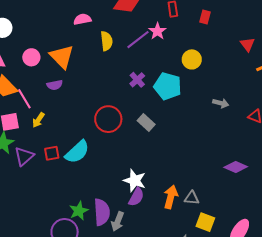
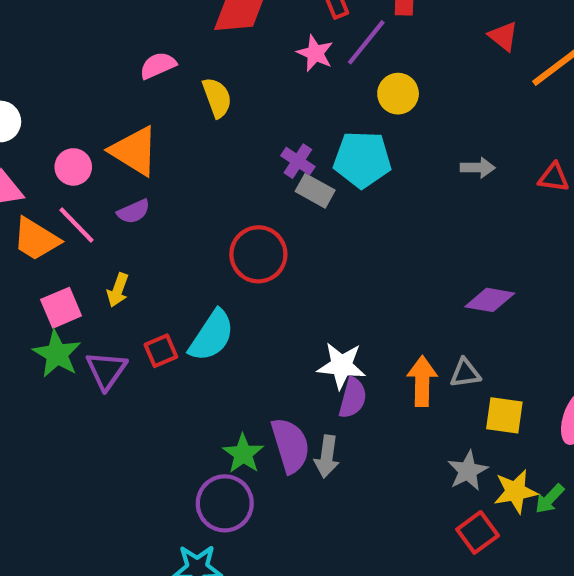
purple line: (138, 40) -> (366, 42), moved
pink line: (24, 99) -> (76, 225), moved
gray rectangle: (146, 123) -> (315, 191), moved
purple diamond: (236, 167) -> (490, 300), moved

